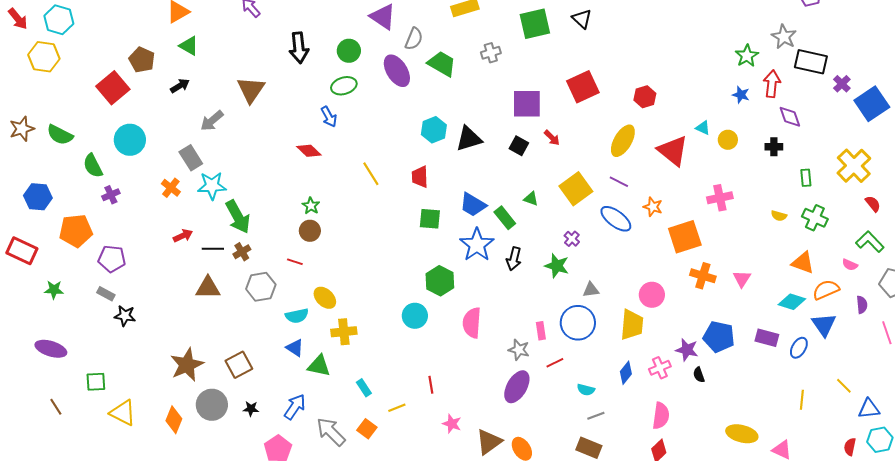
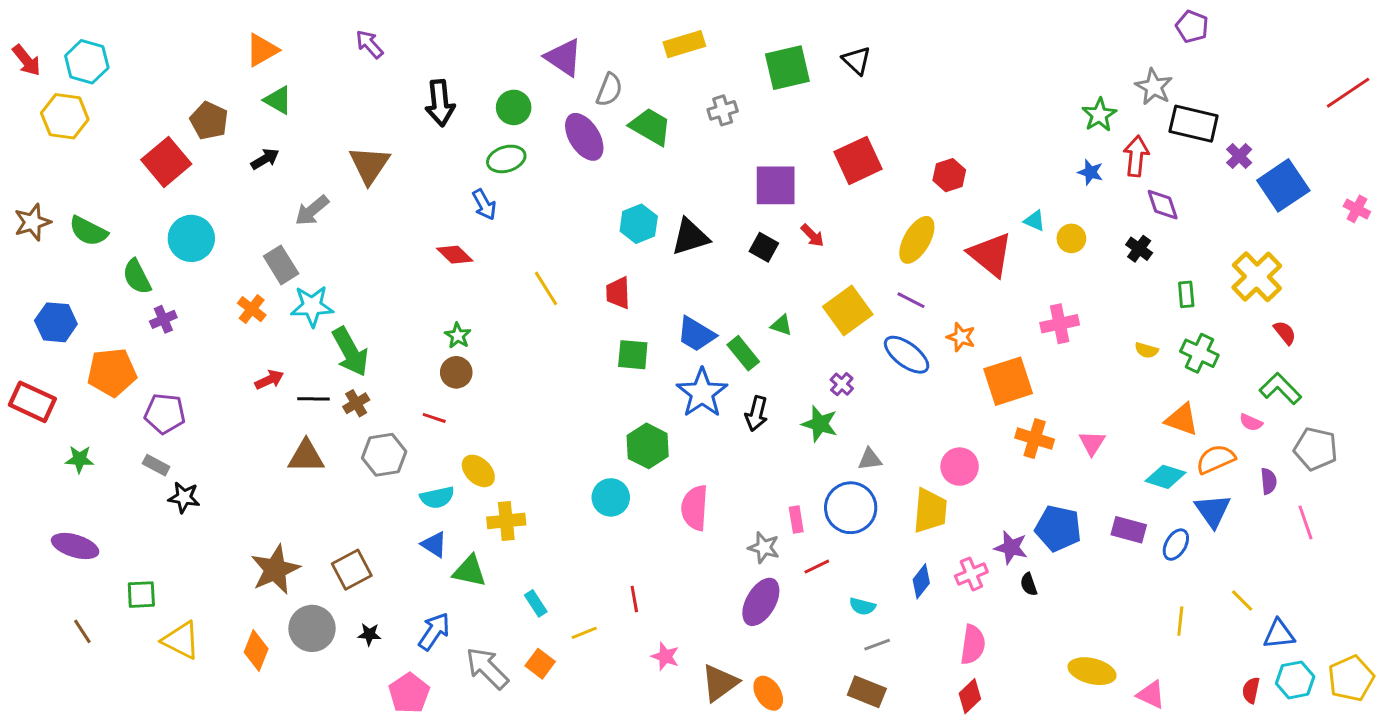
black cross: (774, 147) -> (1139, 249), turned 36

